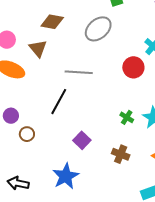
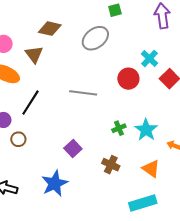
gray line: (79, 72) -> (83, 93), moved
black line: (59, 102) -> (31, 103), moved
green cross: (127, 117) -> (119, 128), turned 32

